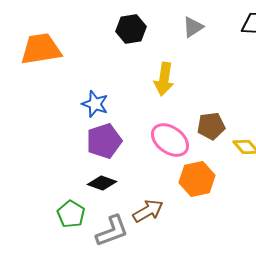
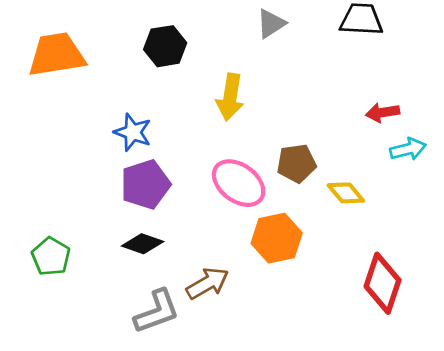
black hexagon: (131, 29) -> (165, 46), moved
green pentagon: (71, 214) -> (51, 256), moved

